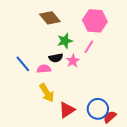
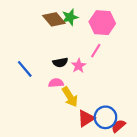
green star: (65, 41) -> (70, 17), moved
pink semicircle: (44, 69) -> (56, 83), moved
yellow arrow: (47, 93) -> (70, 97), moved
red triangle: (67, 110) -> (86, 118), moved

